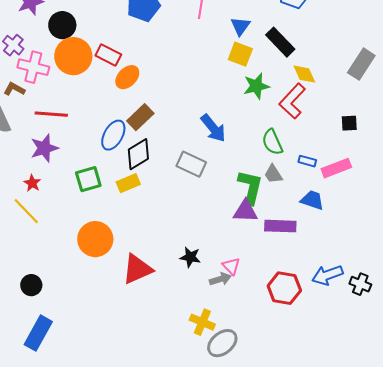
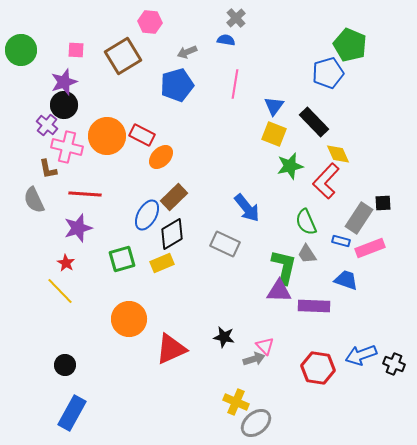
black circle: (62, 25) -> (64, 105), moved
gray rectangle: (361, 64) -> (359, 218), moved
brown L-shape: (14, 89) -> (48, 169), turned -130

